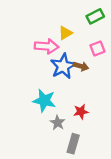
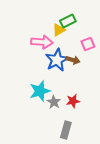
green rectangle: (95, 16) -> (68, 21), moved
cyan star: (44, 101) -> (40, 91), turned -30
gray star: (58, 123) -> (54, 102), moved

